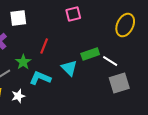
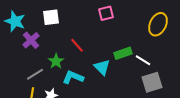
red line: (44, 46) -> (77, 45), turned -63

